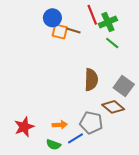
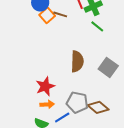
orange square: (60, 31) -> (47, 15), turned 35
brown diamond: (113, 107) -> (98, 107), moved
red star: (24, 127) -> (45, 86), moved

